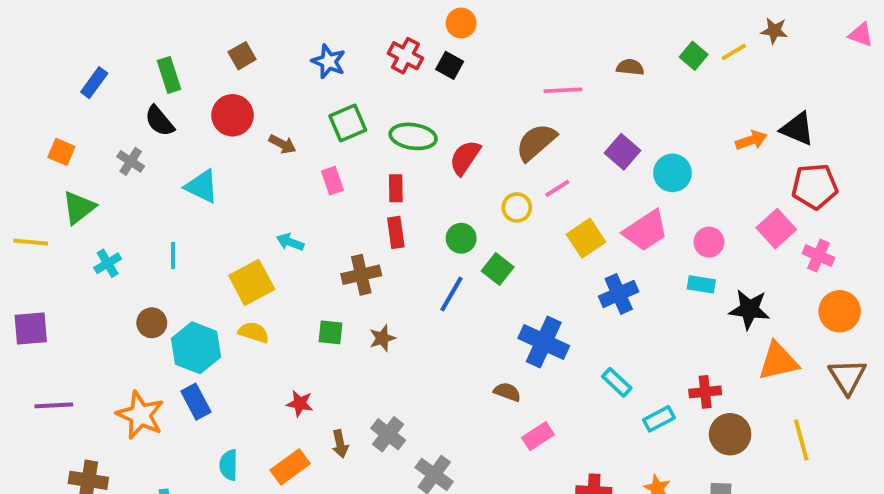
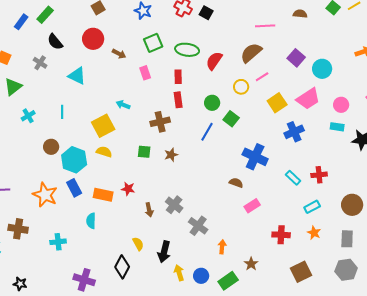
green rectangle: (169, 75) -> (45, 15), moved, turned 60
red cross: (705, 392) -> (319, 175), moved
cyan rectangle: (659, 419) -> (312, 207), moved
orange rectangle: (290, 467) -> (103, 195), moved, turned 48

